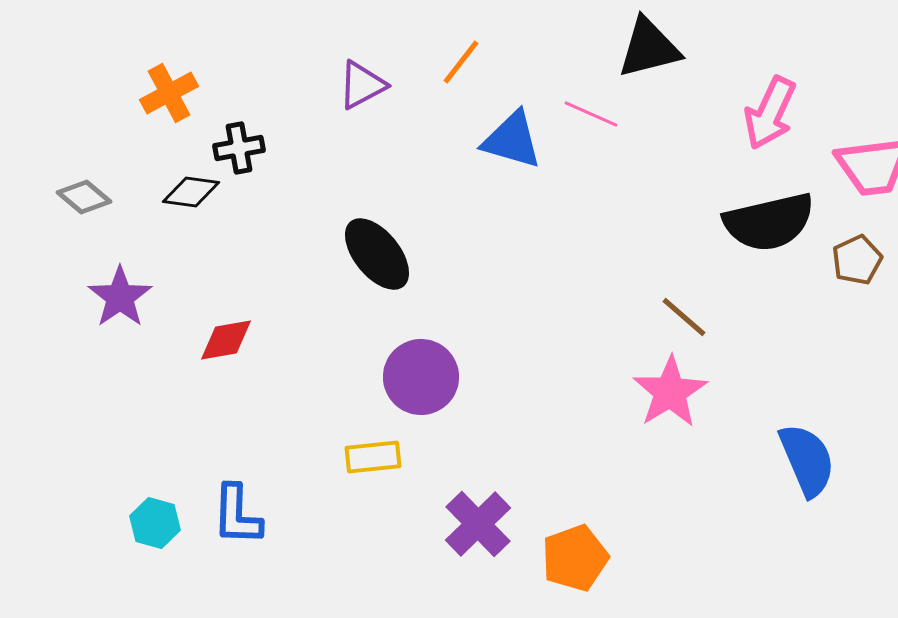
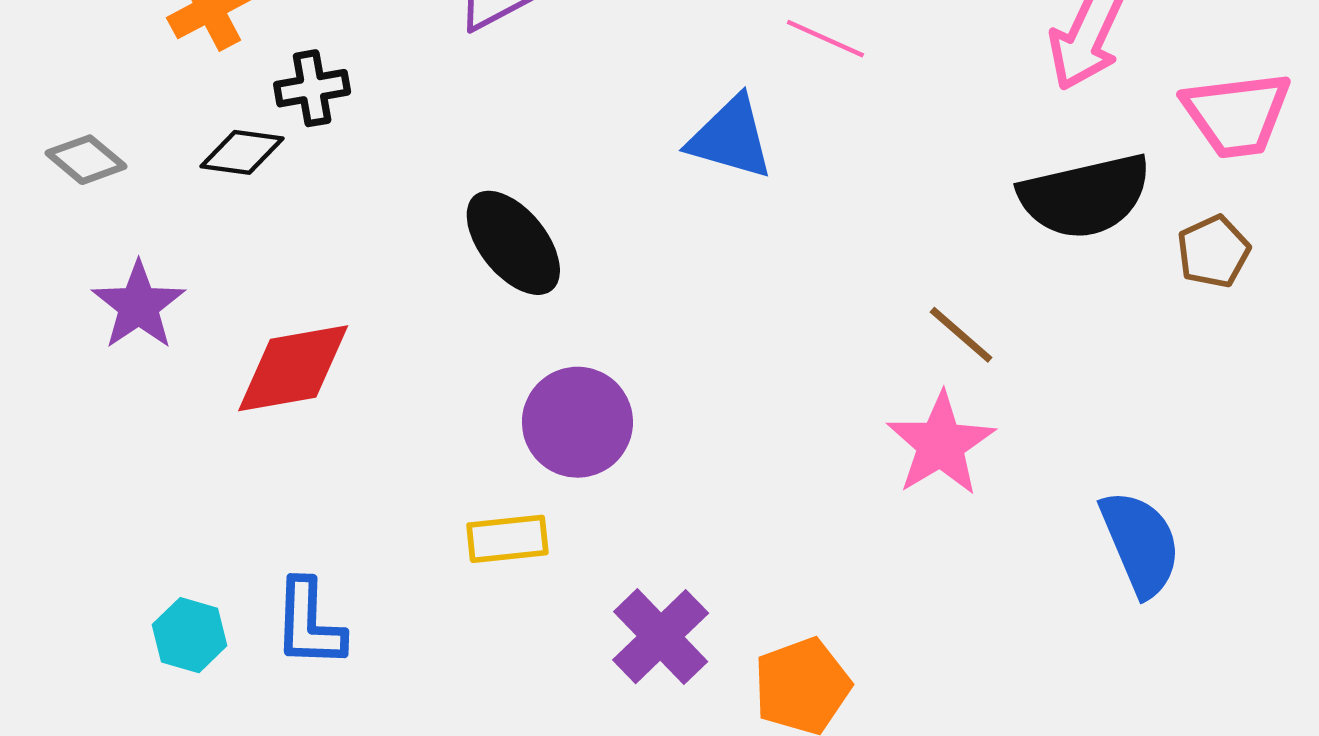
blue triangle: (512, 140) -> (731, 138), moved
red diamond: (226, 340) -> (293, 368), size x1.5

